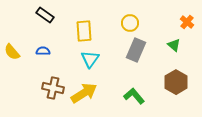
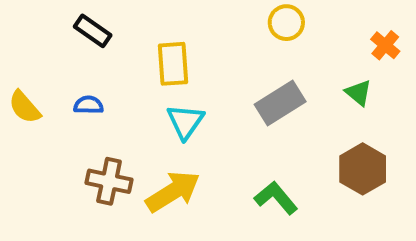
yellow circle: (130, 23) -> (286, 23), moved
gray rectangle: (136, 50) -> (280, 103), turned 35

